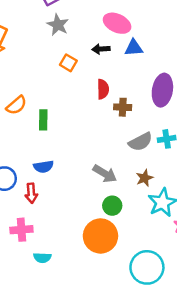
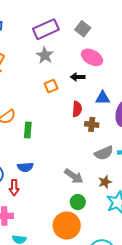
blue triangle: (134, 48) -> (103, 98), moved
orange square: (68, 63) -> (51, 86), turned 32

